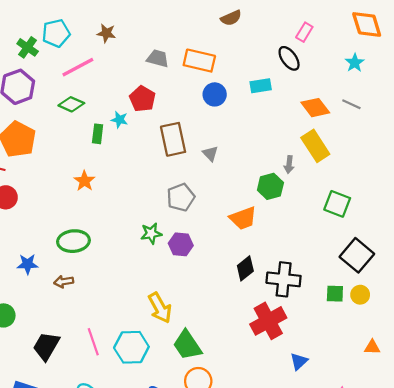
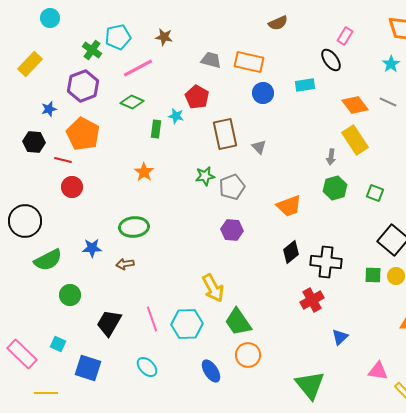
green hexagon: (270, 186) -> (335, 188), moved
green square: (337, 204) -> (375, 193), size x0.7
green star: (151, 233) -> (205, 176), moved
red cross: (268, 321) -> (312, 300), size x0.7

